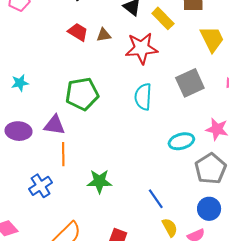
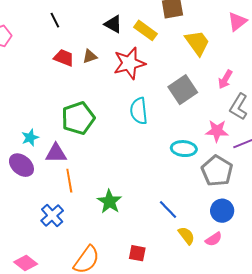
cyan star: (20, 83) -> (30, 138), moved
purple ellipse: (19, 131) -> (21, 165), turned 45
cyan ellipse: (181, 141) -> (184, 149), turned 30
green star: (99, 181) -> (109, 202), turned -30

